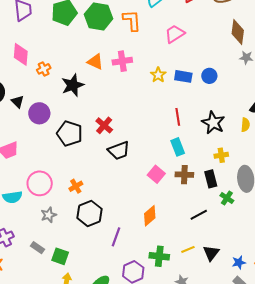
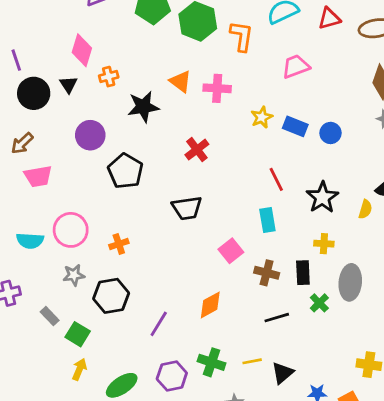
black triangle: (18, 102) -> (68, 85), moved
red line: (178, 117) -> (276, 179), turned -30
red cross: (104, 125) -> (197, 150), moved
brown cross: (184, 175) -> (267, 273), moved
black hexagon: (90, 213) -> (111, 296), moved

